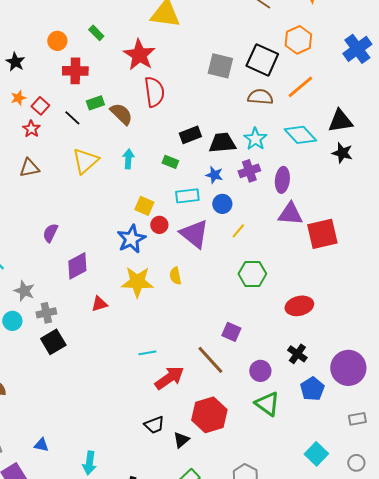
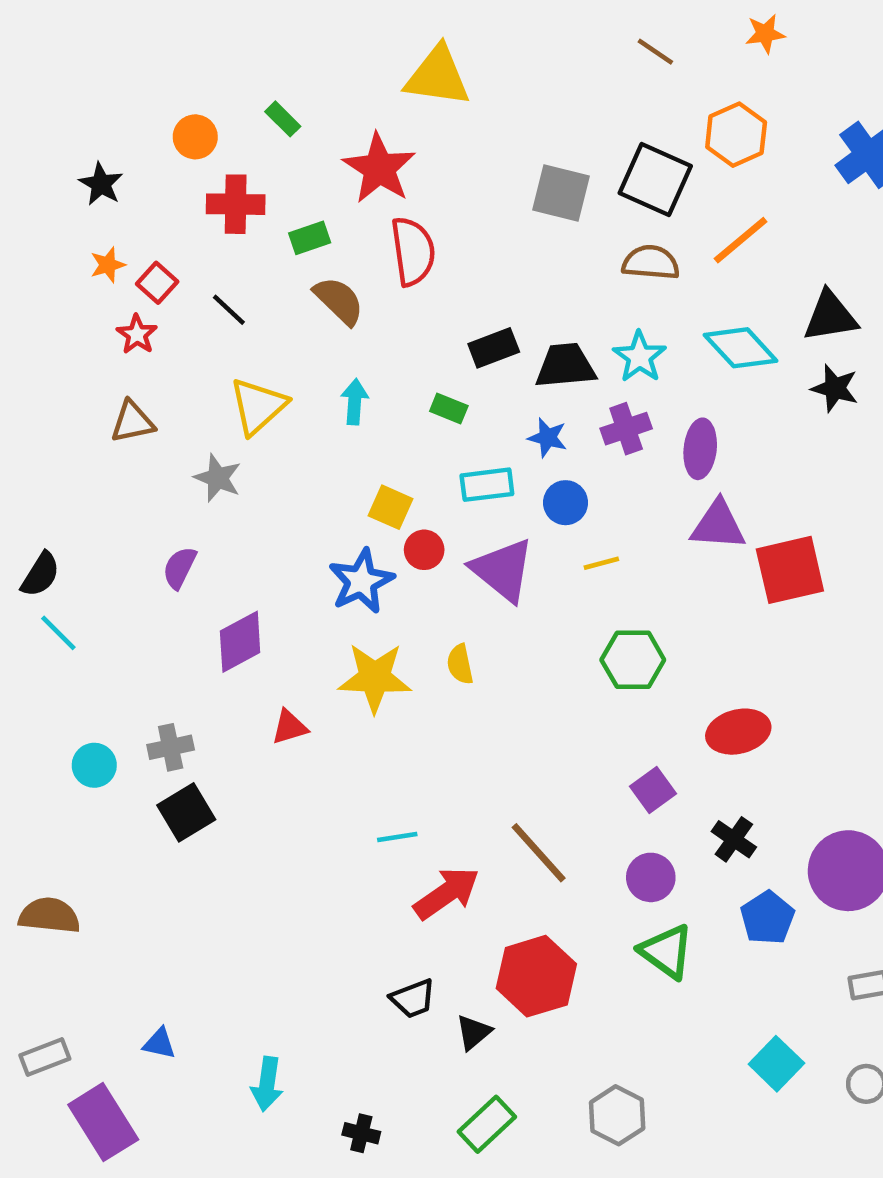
green rectangle: (95, 103) -> (310, 238), moved
yellow line: (238, 231) -> (601, 563), turned 35
gray star: (24, 291) -> (218, 478), moved
purple square: (231, 332) -> (653, 790), moved, turned 30

